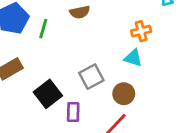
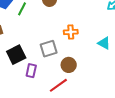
orange cross: (141, 31) -> (71, 32), moved
cyan triangle: (133, 58) -> (104, 43), moved

